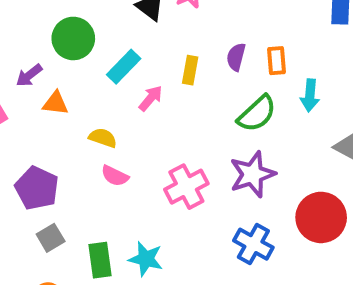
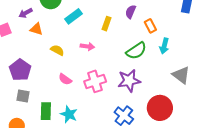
purple semicircle: (236, 57) -> (131, 12), moved
orange rectangle: (277, 61) -> (150, 26), turned -32
pink arrow: (151, 98) -> (87, 46), moved, turned 48
pink semicircle: (115, 176) -> (65, 79), moved
gray square: (51, 238) -> (23, 96), turned 32

